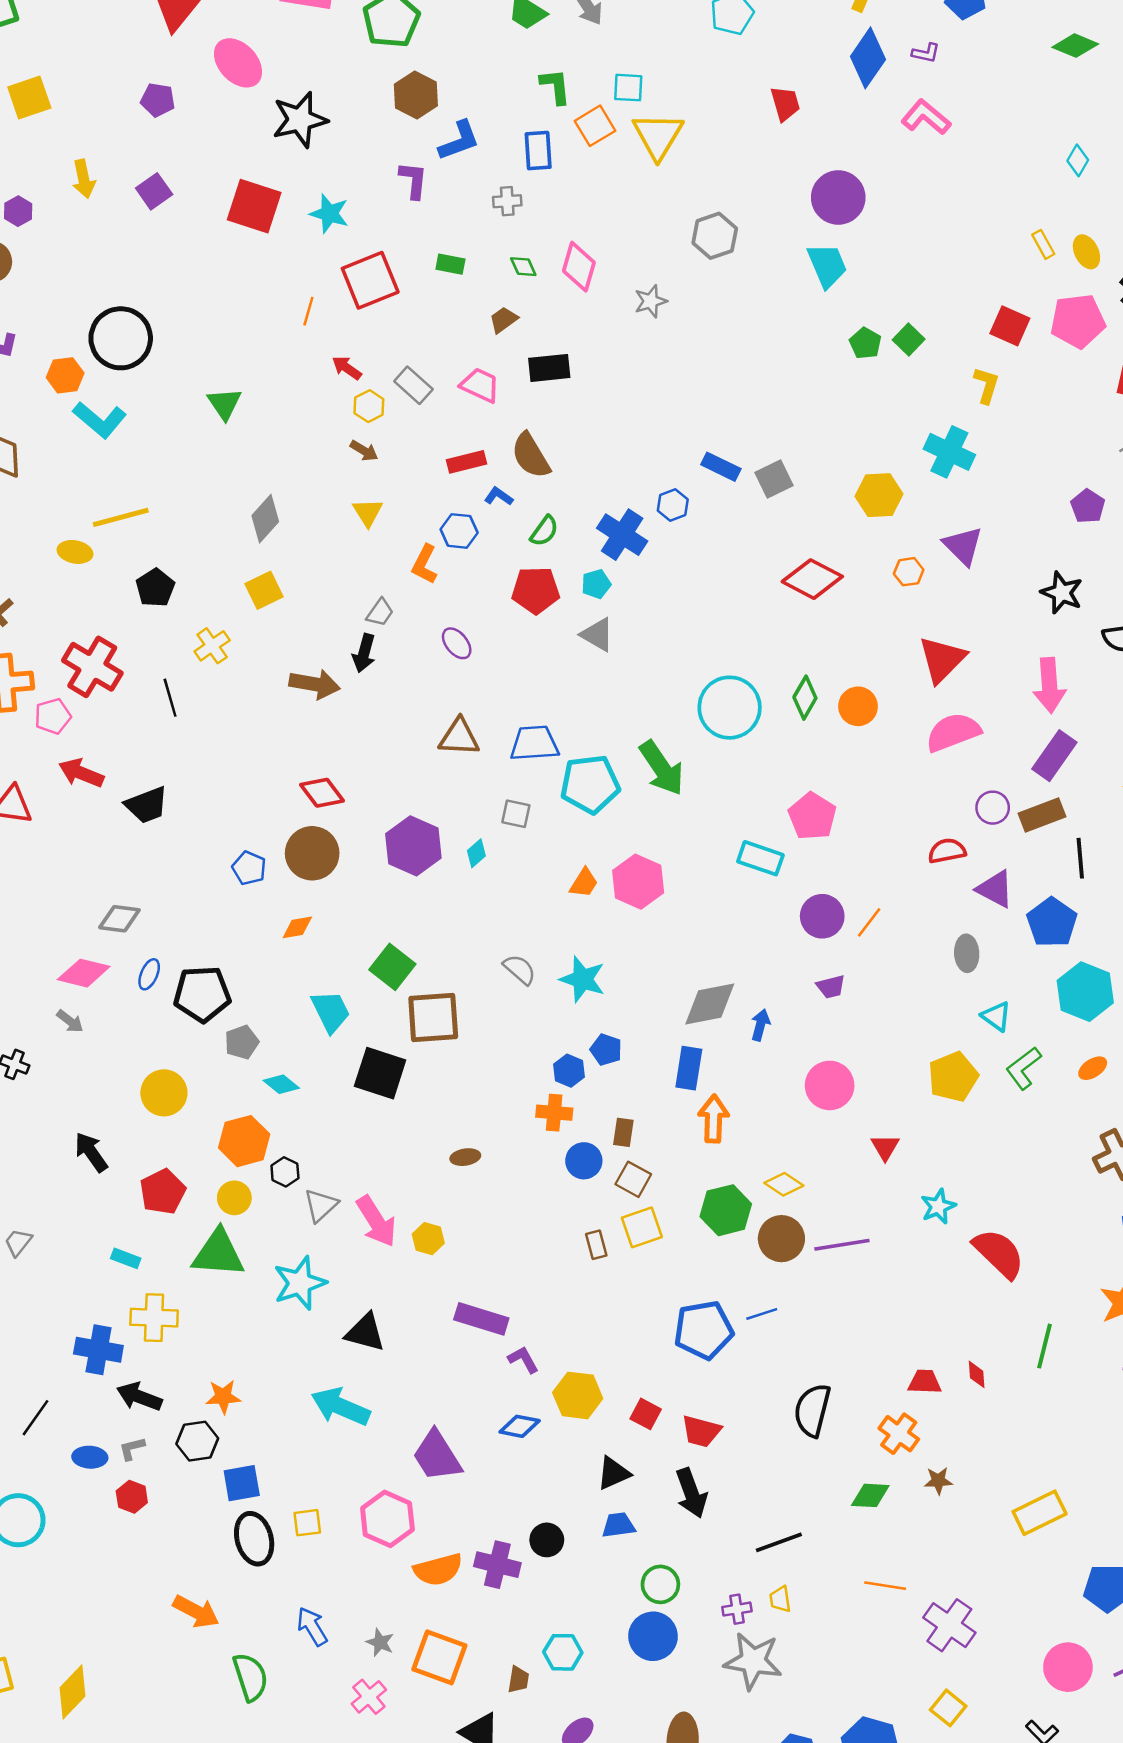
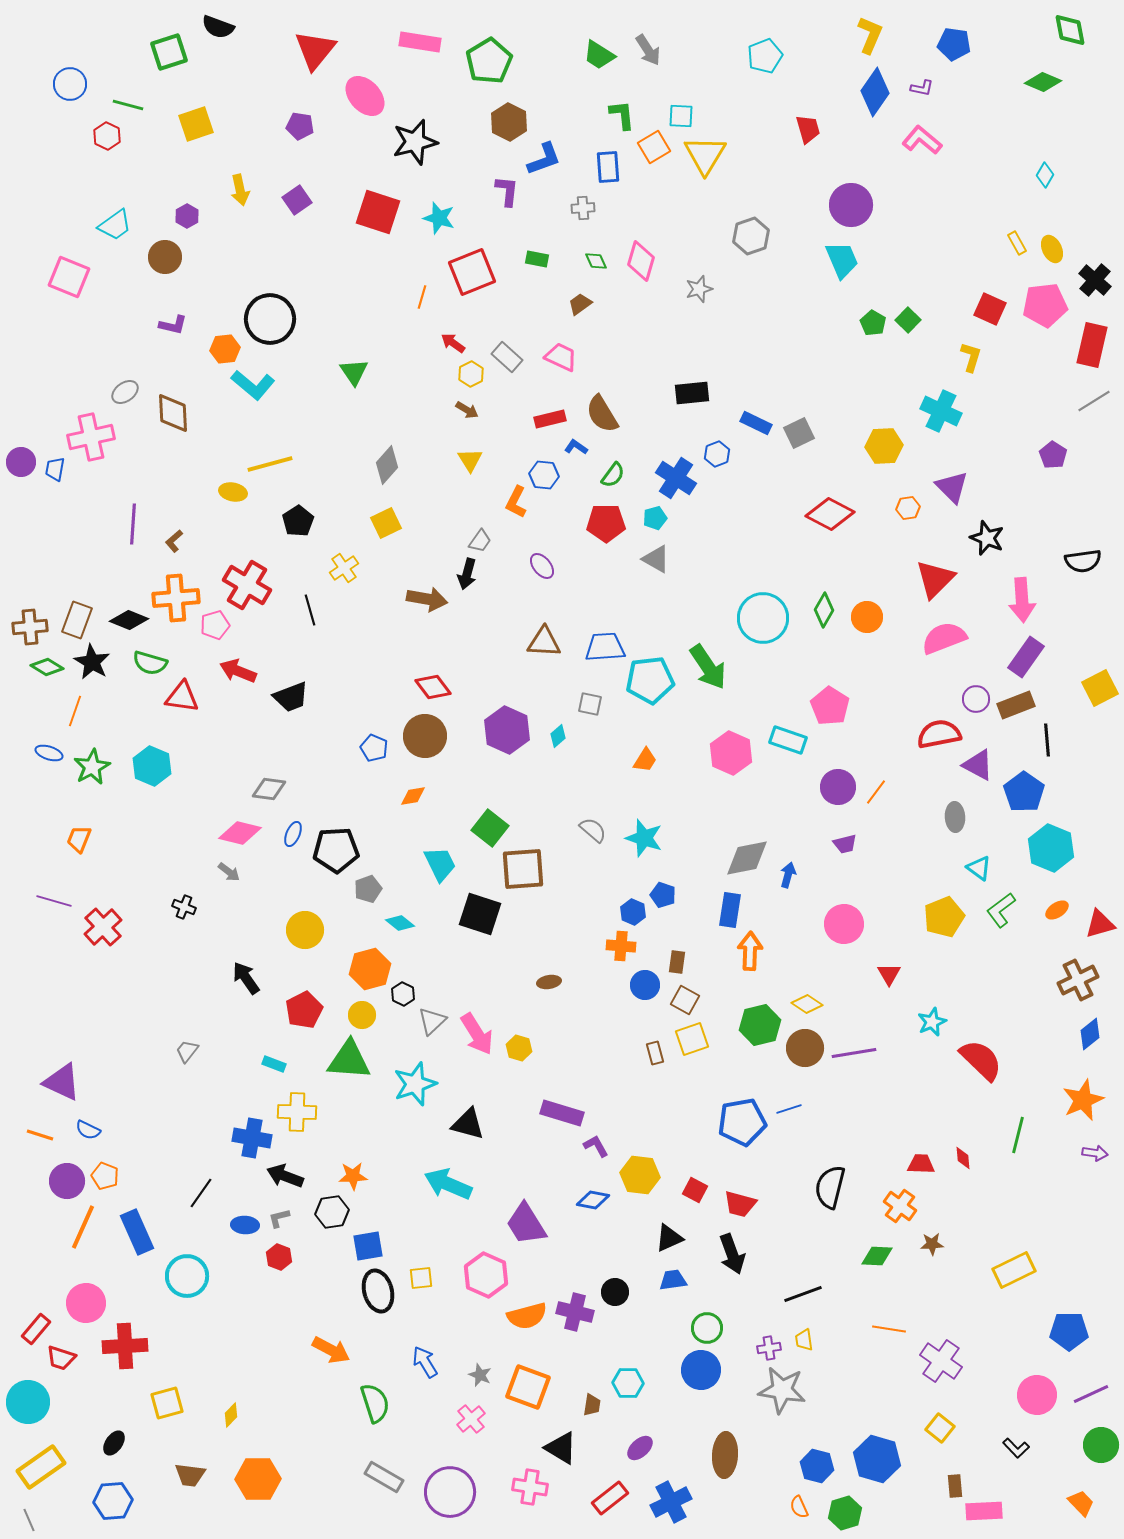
black rectangle: (549, 368) -> (692, 393), moved
black star: (1062, 593) -> (987, 538), moved
red semicircle: (947, 851) -> (939, 734), size x1.4
pink hexagon: (638, 882) -> (731, 753), moved
yellow diamond: (73, 1692) -> (231, 1415), size x0.6

